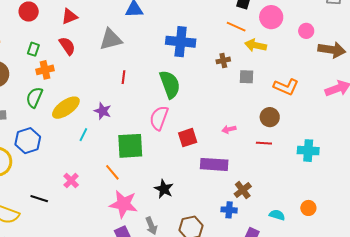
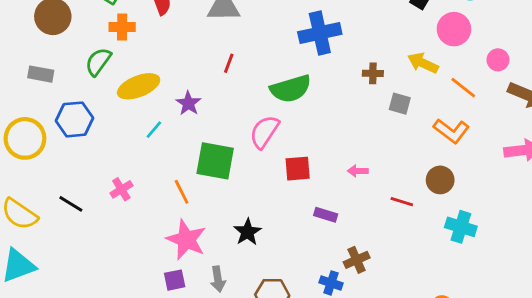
orange line: (236, 27) -> (463, 88), moved
blue cross: (181, 42) -> (320, 33), turned -32
green semicircle: (170, 84) -> (291, 89), turned 80
brown circle: (270, 117) -> (440, 180), moved
purple rectangle: (214, 164) -> (326, 215), size x0.6

